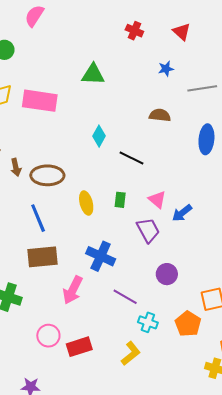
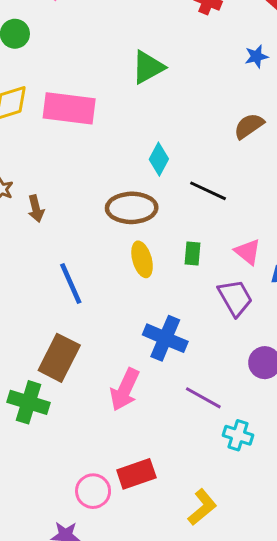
green triangle: (93, 74) -> (148, 67), turned -30
brown semicircle: (160, 115) -> (249, 126), turned -40
brown ellipse: (47, 175) -> (132, 208), moved
brown rectangle: (43, 257) -> (59, 358), moved, turned -56
pink circle: (48, 336) -> (93, 491), moved
yellow L-shape: (131, 353) -> (202, 507), moved

